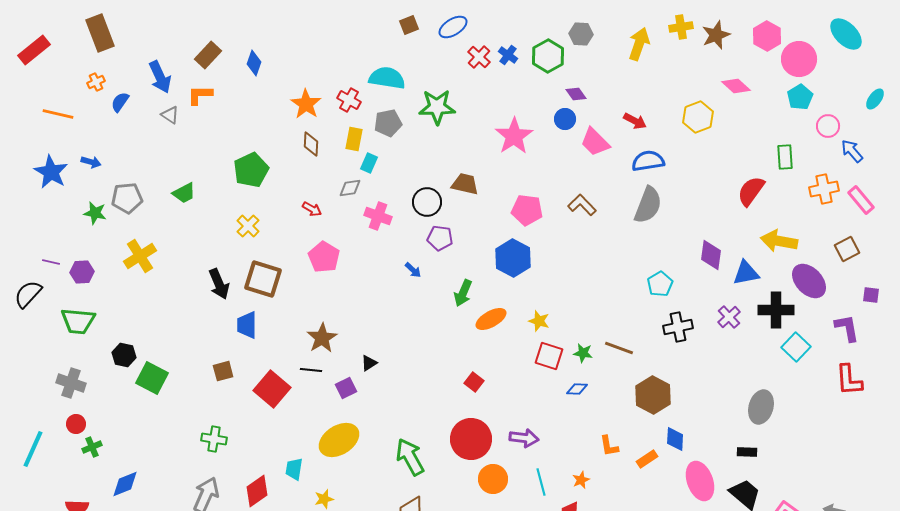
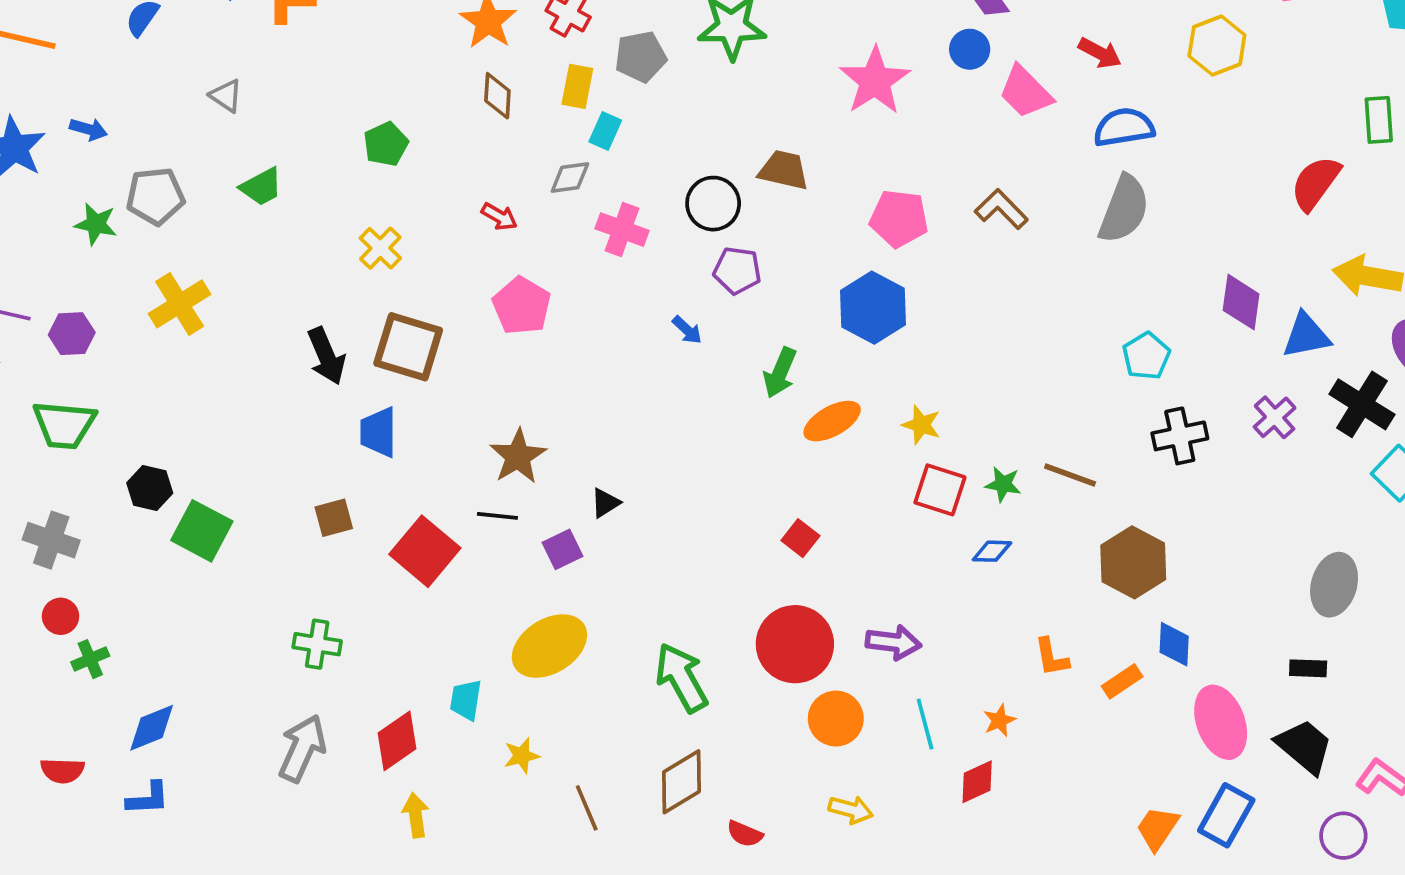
gray triangle: (170, 115) -> (226, 96), moved
green pentagon: (251, 170) -> (386, 144), size x0.7
black cross: (776, 310) -> (1362, 404), turned 32

